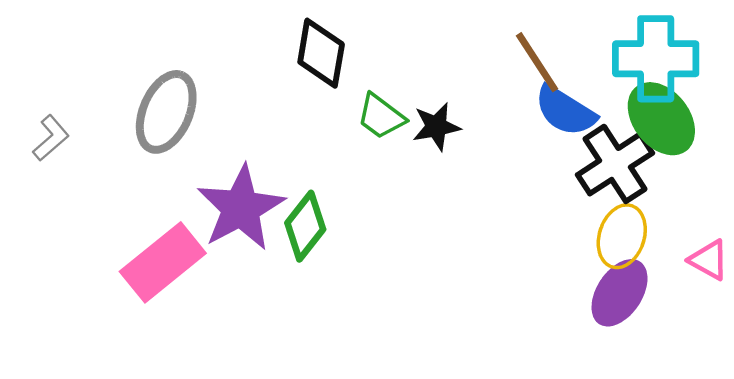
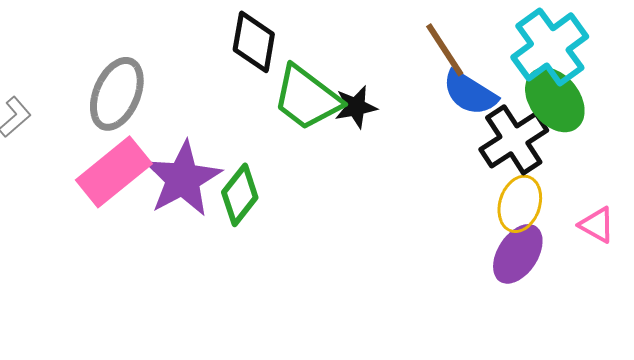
cyan cross: (656, 59) -> (550, 47), turned -36
green trapezoid: (381, 116) -> (307, 98), size x1.6
pink rectangle: (163, 262) -> (114, 172), moved

